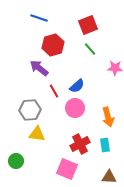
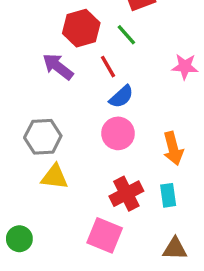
green line: (90, 49) -> (126, 35), moved
red line: (54, 91) -> (108, 67), moved
green circle: (16, 161) -> (19, 239), moved

